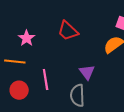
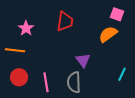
red trapezoid: (68, 31) -> (65, 21), turned -125
pink line: (46, 80) -> (46, 82), moved

